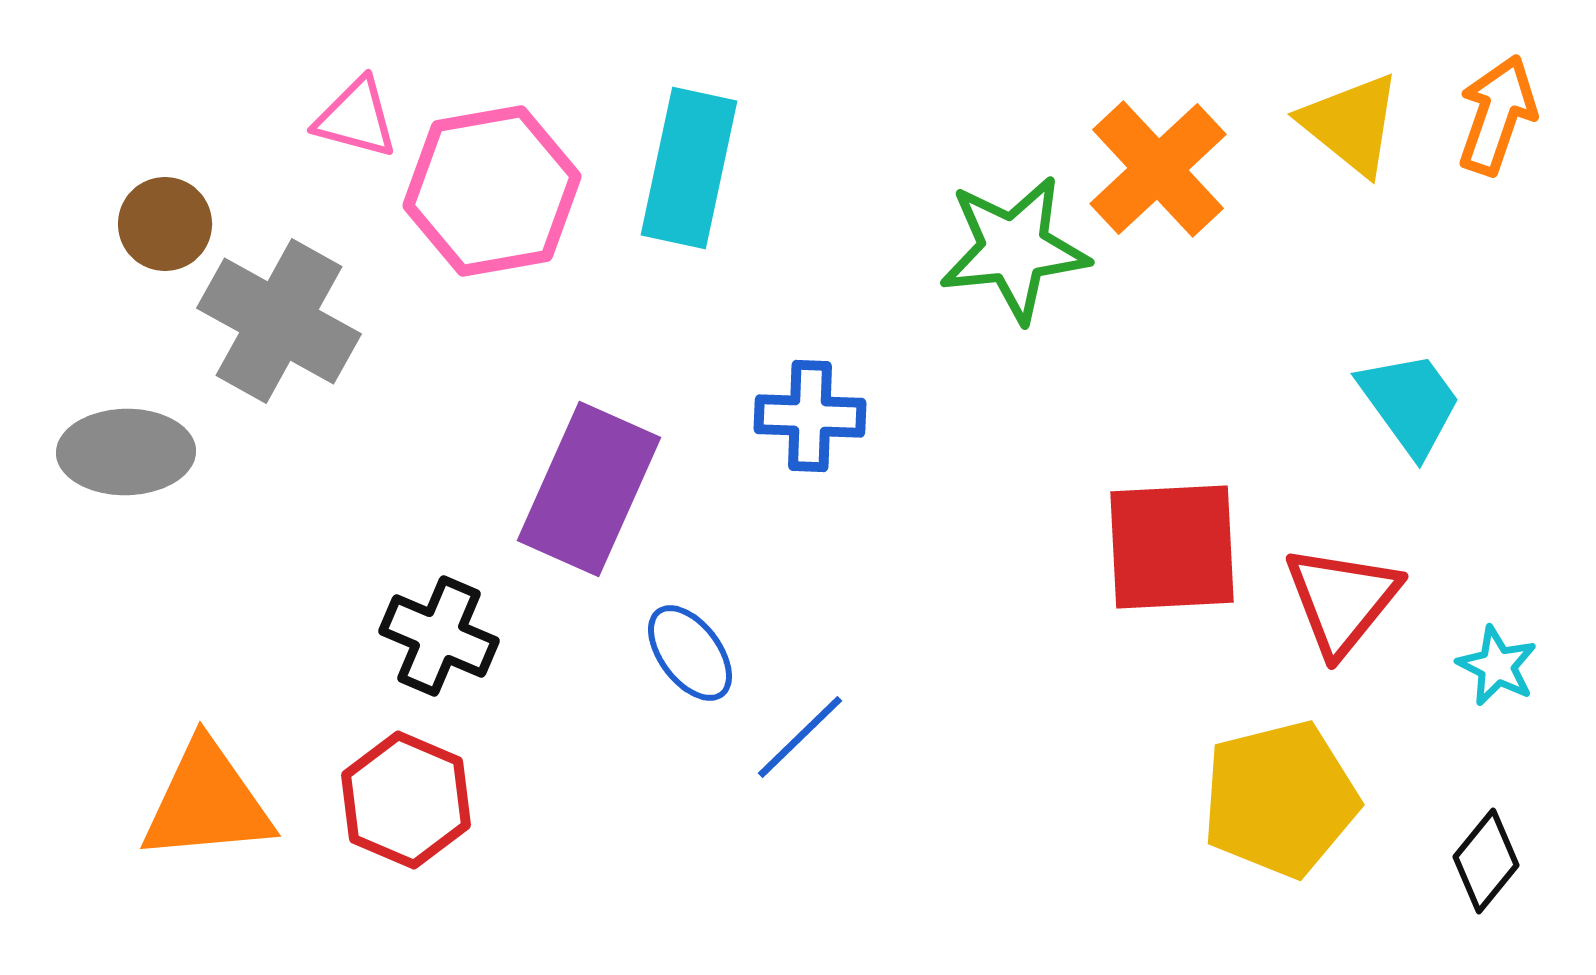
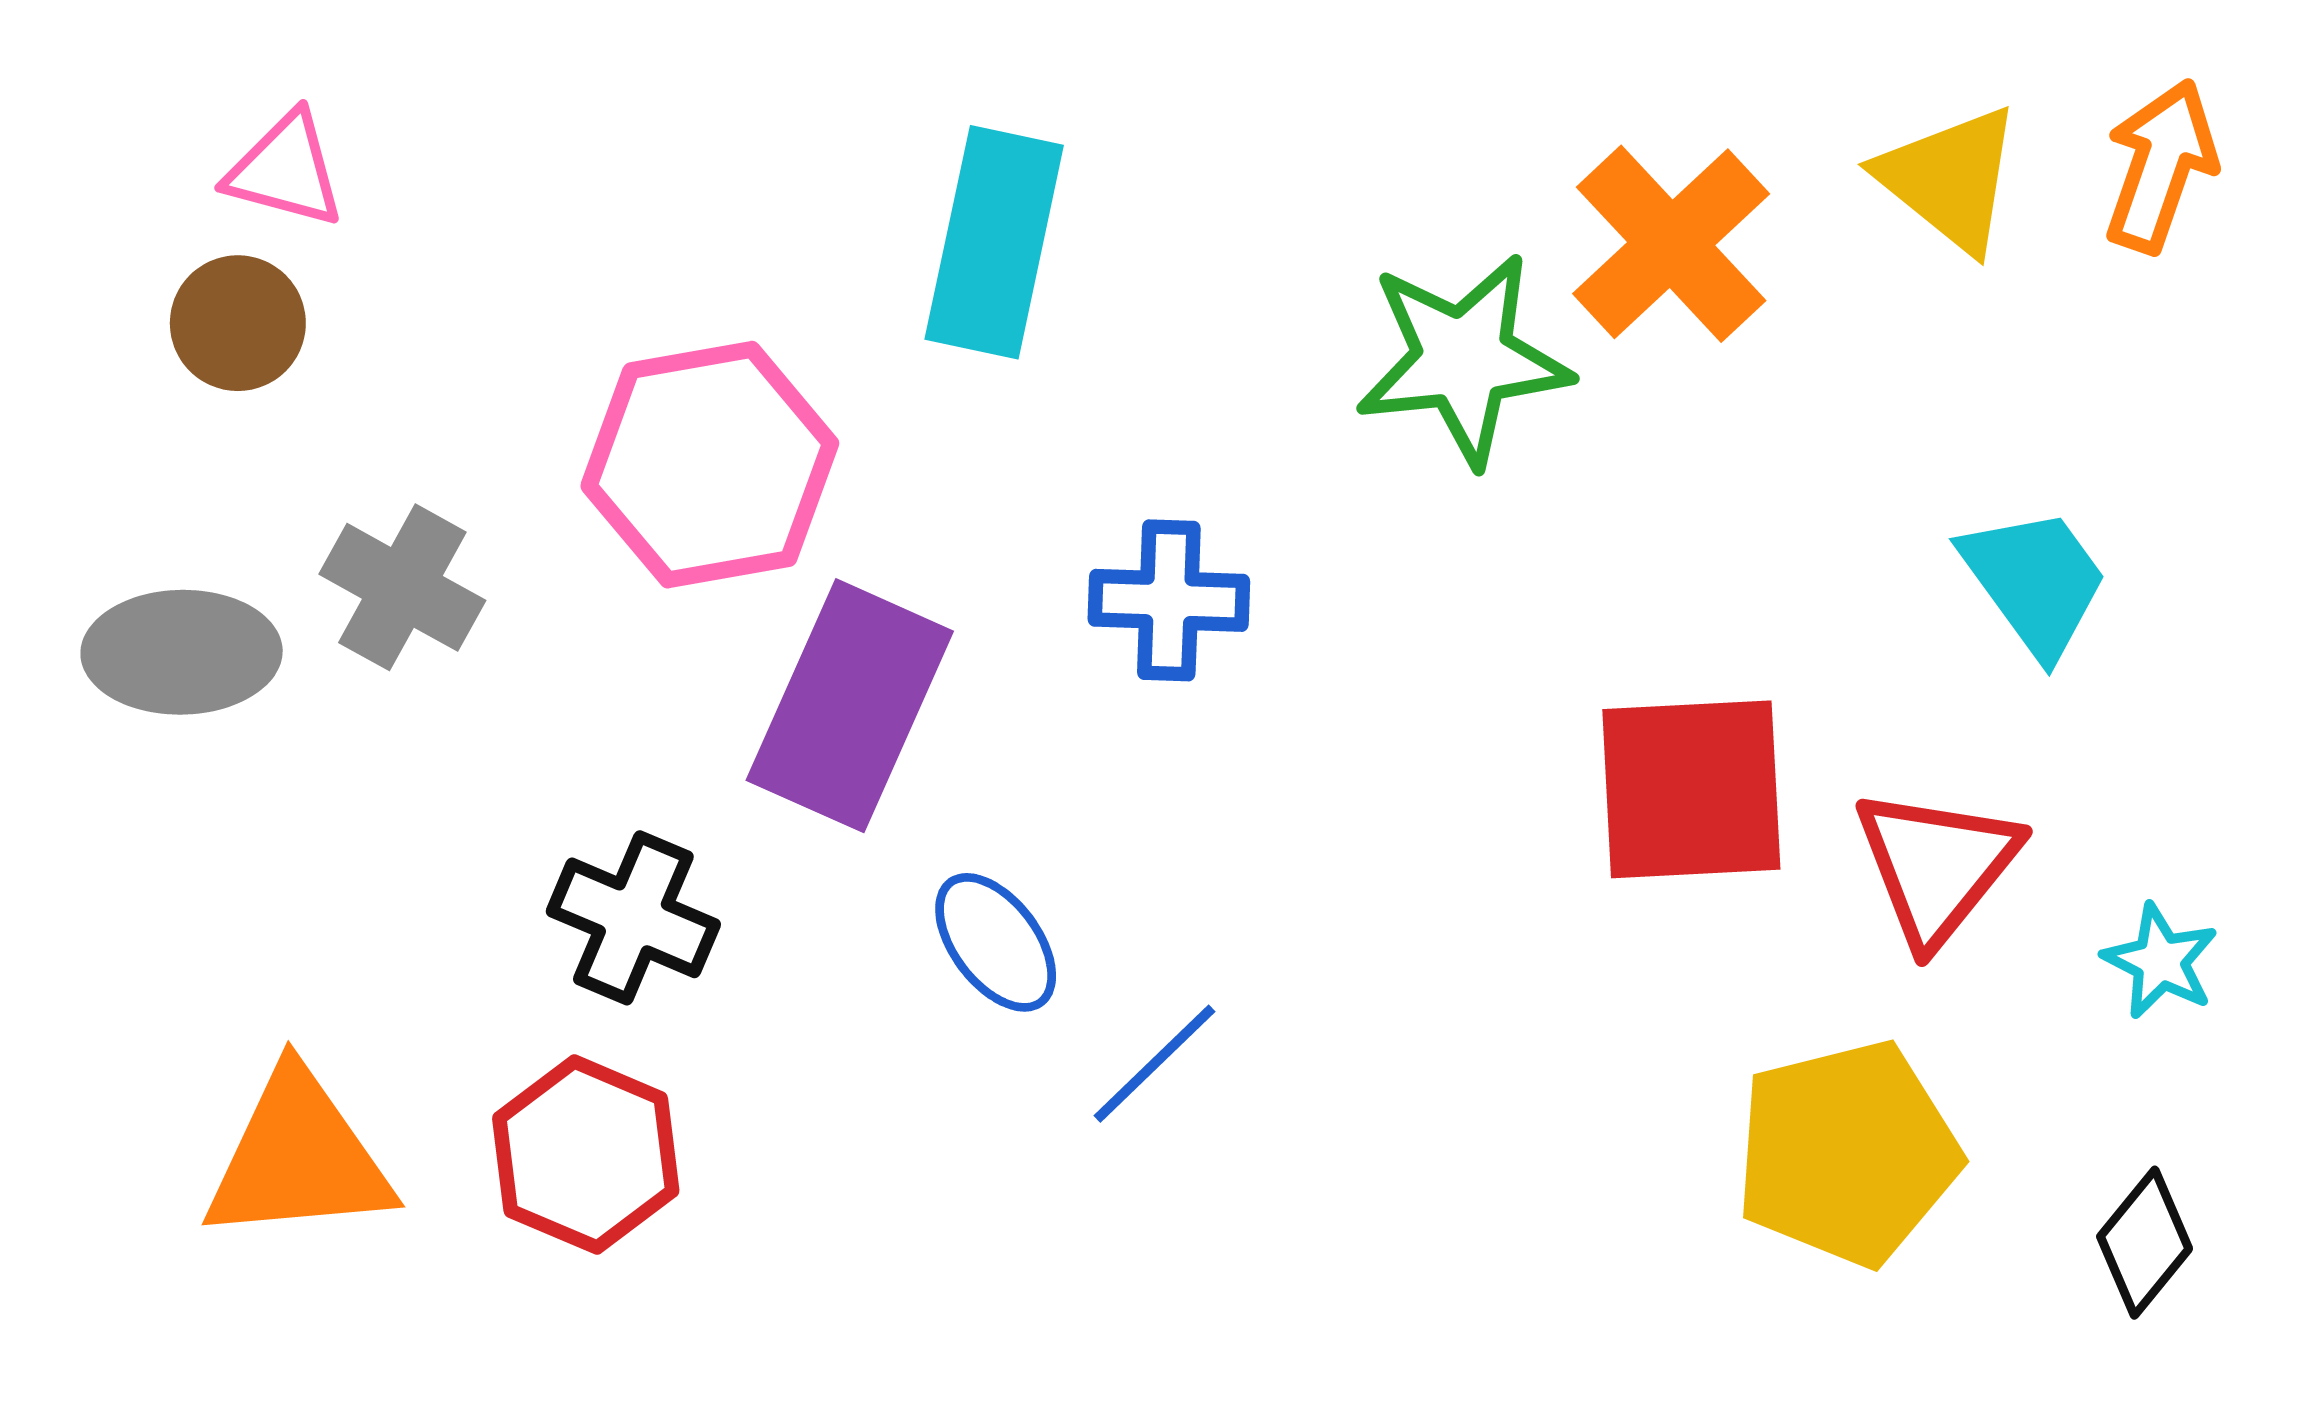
pink triangle: (356, 118) -> (285, 170), moved
pink hexagon: (492, 191) -> (710, 465), moved
gray cross: (279, 321) -> (402, 587), moved, size x0.7

